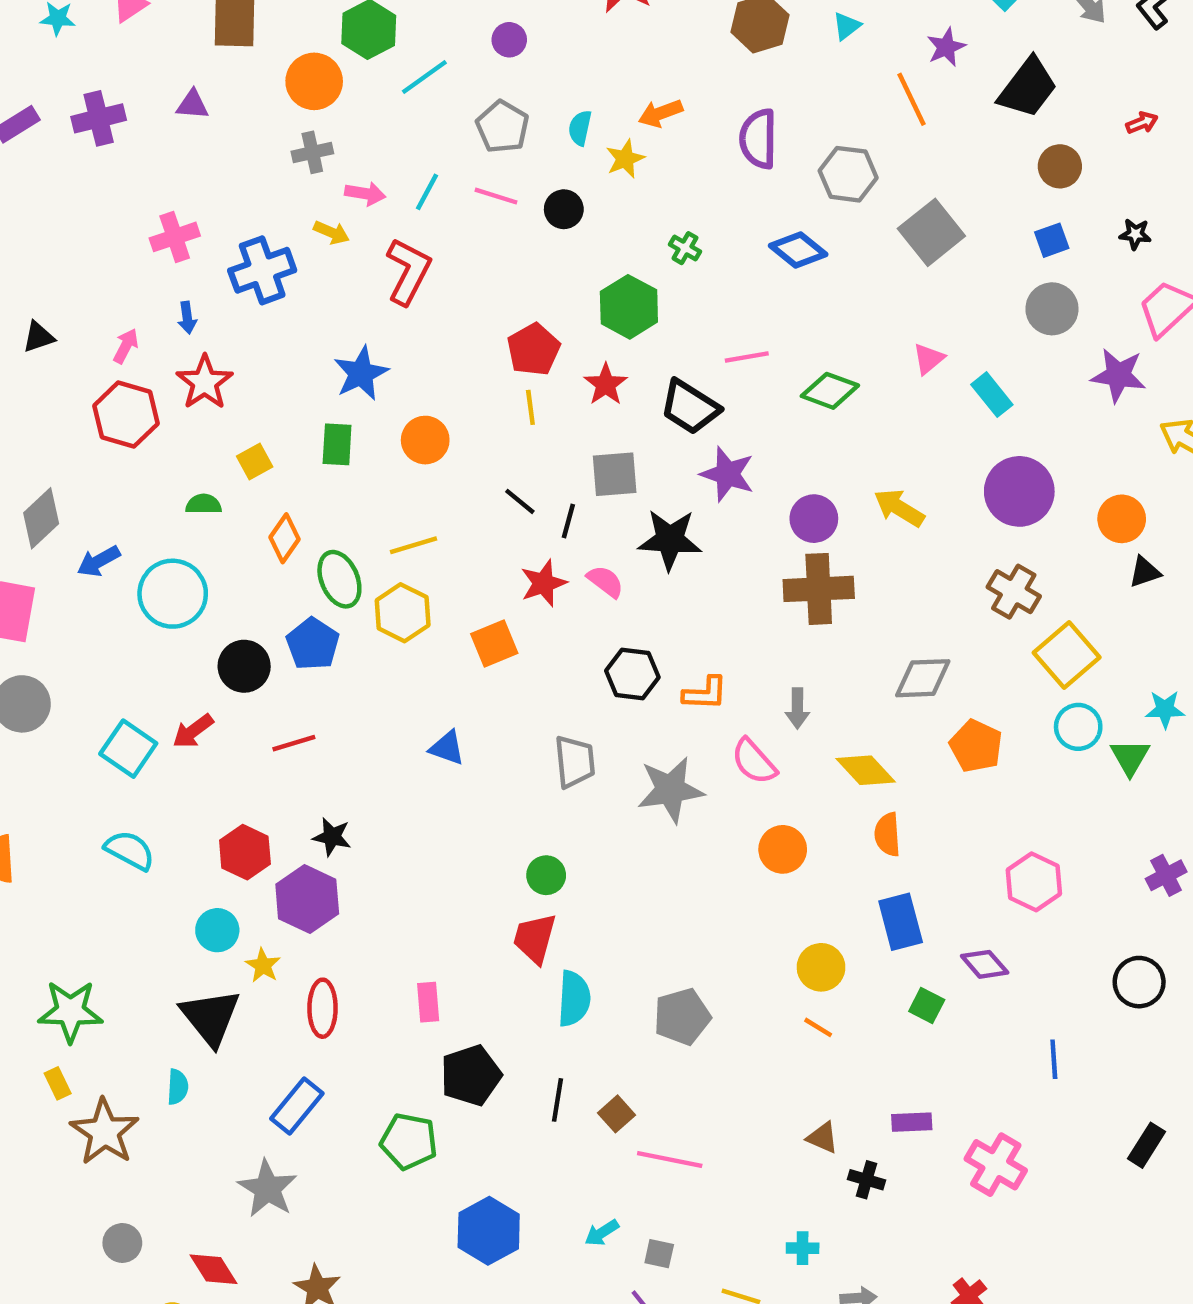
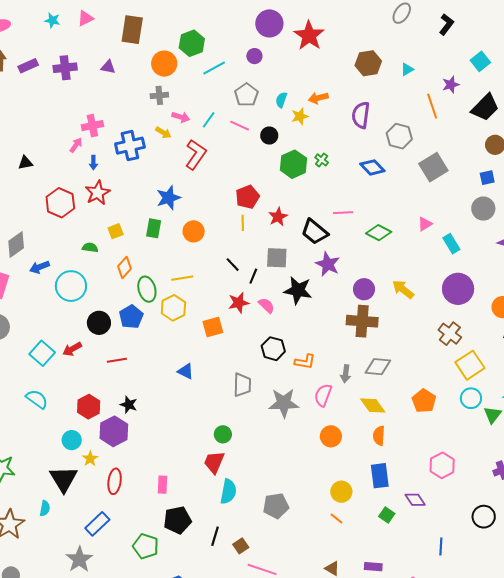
green hexagon: (629, 307) -> (293, 164), moved
pink arrow: (126, 346) -> (76, 145), moved
gray diamond: (923, 678) -> (378, 367), moved
pink semicircle: (754, 761) -> (323, 395), turned 55

